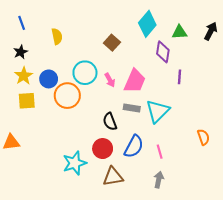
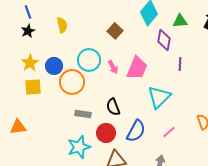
black star: (21, 52) -> (28, 31), moved
gray rectangle: (132, 108) -> (83, 114), moved
pink line: (160, 152) -> (169, 132), moved, turned 64

